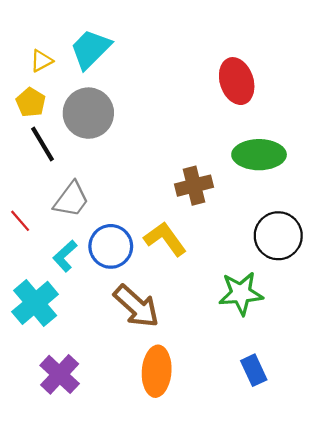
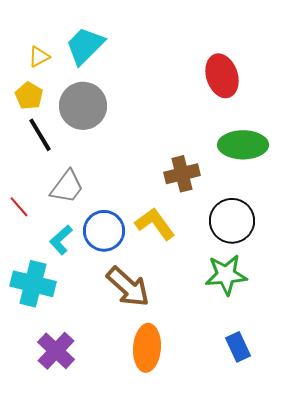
black circle: (278, 236) -> (232, 221), moved
cyan cross: (35, 303) -> (33, 284), turned -36

